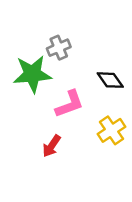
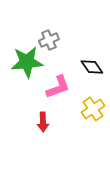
red arrow: (52, 146) -> (43, 122), turned -36

